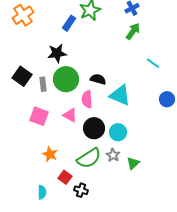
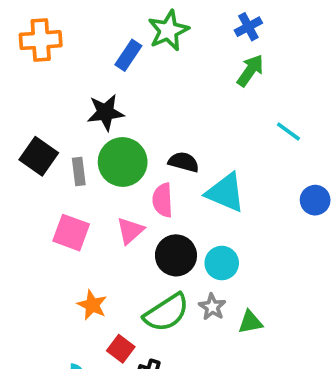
orange cross: (23, 15) -> (41, 40), turned 30
pink triangle: (70, 115) -> (130, 231), turned 49
green triangle: (133, 163) -> (250, 322), turned 32

